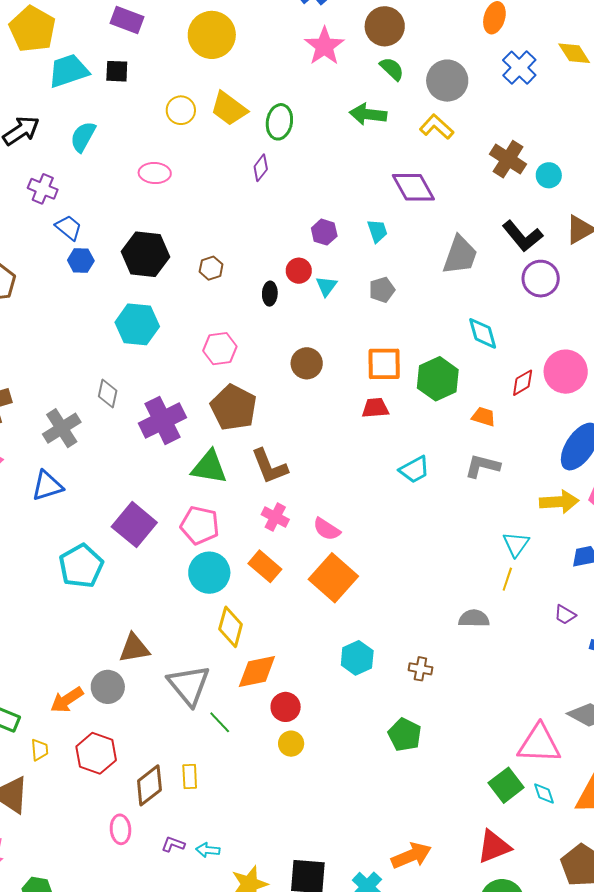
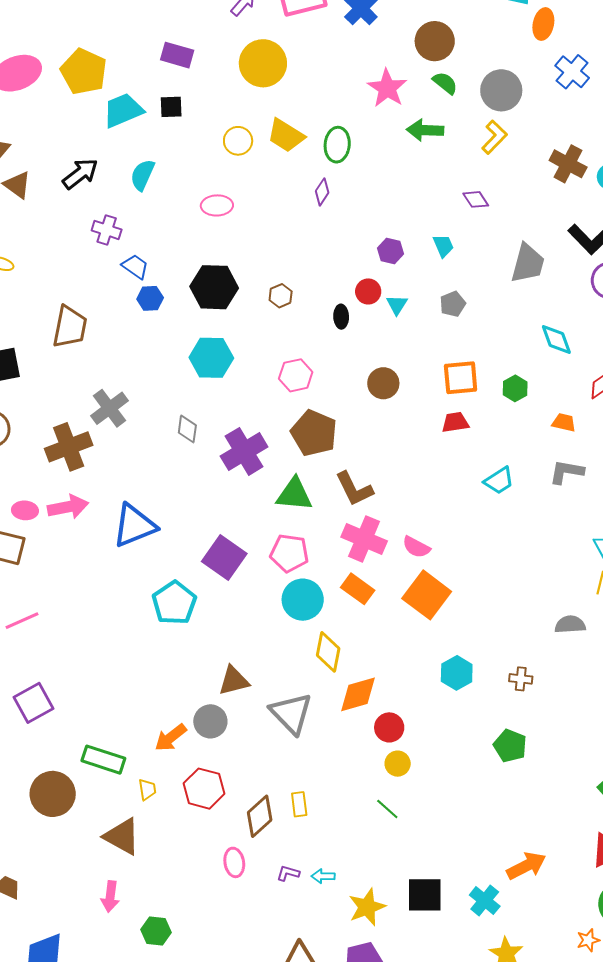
pink star: (324, 46) -> (387, 88), moved
yellow L-shape: (437, 127) -> (494, 137), turned 96
purple diamond: (413, 187) -> (476, 199), size x0.6
green hexagon: (438, 379) -> (515, 388), size x0.6
gray cross: (62, 428) -> (109, 408), moved
blue triangle: (47, 486) -> (134, 526), size x1.4
pink cross: (275, 517) -> (364, 539), size x1.6
green line: (220, 722) -> (387, 809), moved

